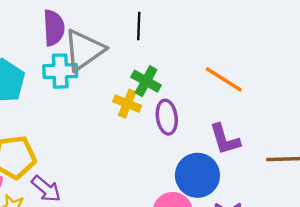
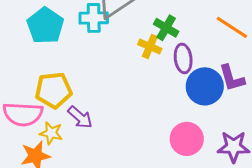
blue circle: (197, 175) -> (205, 86), moved

